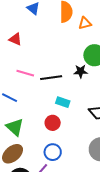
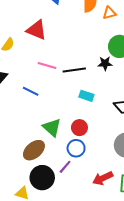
red triangle: (15, 39) -> (37, 30), size x1.5
red circle: (53, 123) -> (79, 128), moved
green triangle: (15, 127) -> (52, 127), moved

